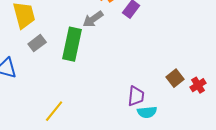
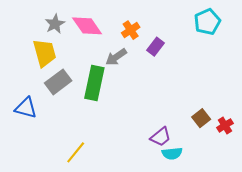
gray rectangle: (37, 43) -> (58, 82), size x1.4
purple trapezoid: (136, 96) -> (161, 137), turned 45

